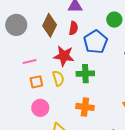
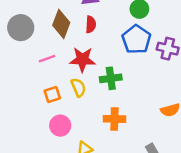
blue pentagon: (96, 42) -> (136, 39), moved
pink line: (30, 62) -> (47, 59), moved

